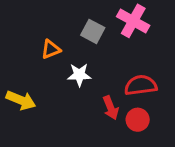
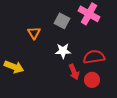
orange triangle: (51, 49) -> (34, 33), turned -40
white star: (79, 75) -> (63, 51), moved

